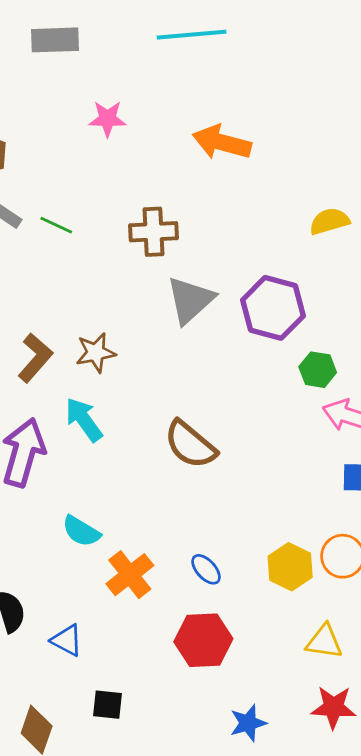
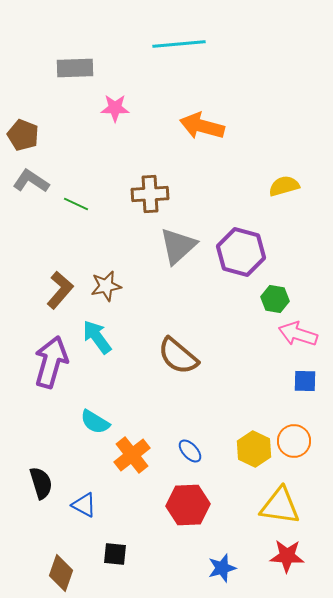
gray rectangle: (55, 40) -> (75, 68), moved
green line: (56, 225) -> (76, 204), moved
yellow triangle: (324, 642) -> (280, 506), size x1.4

